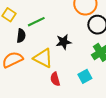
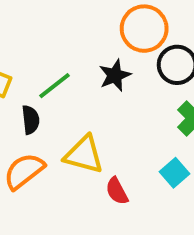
black star: (64, 42) -> (115, 75), moved

